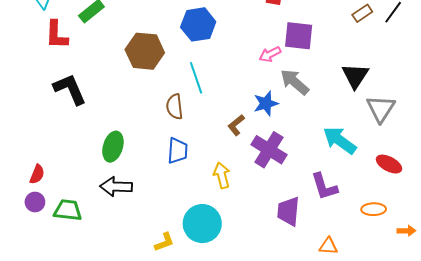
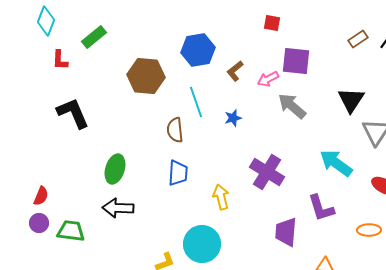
red L-shape: (57, 35) -> (60, 60), size x0.7
blue star: (266, 103) -> (233, 118), moved, size x0.7
brown L-shape: (236, 125) -> (235, 71), moved

